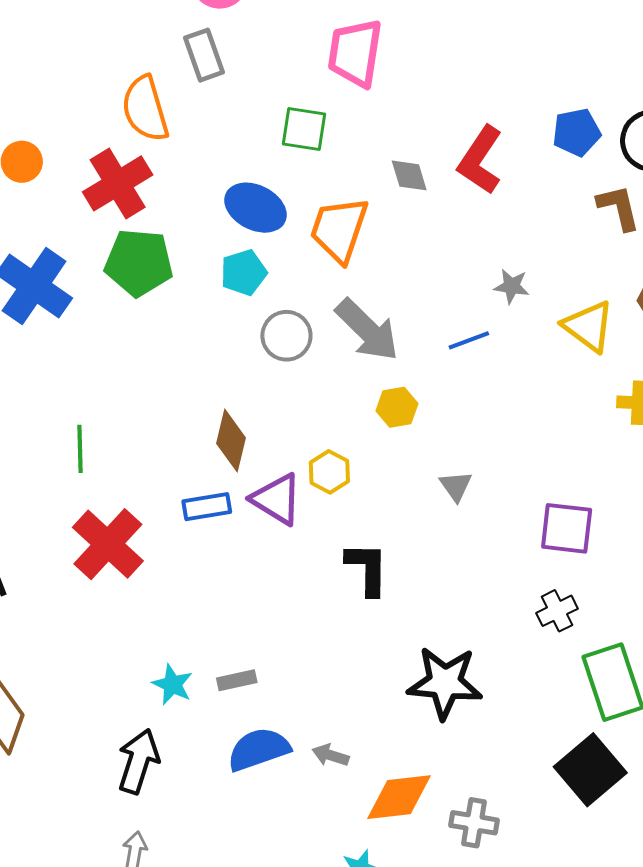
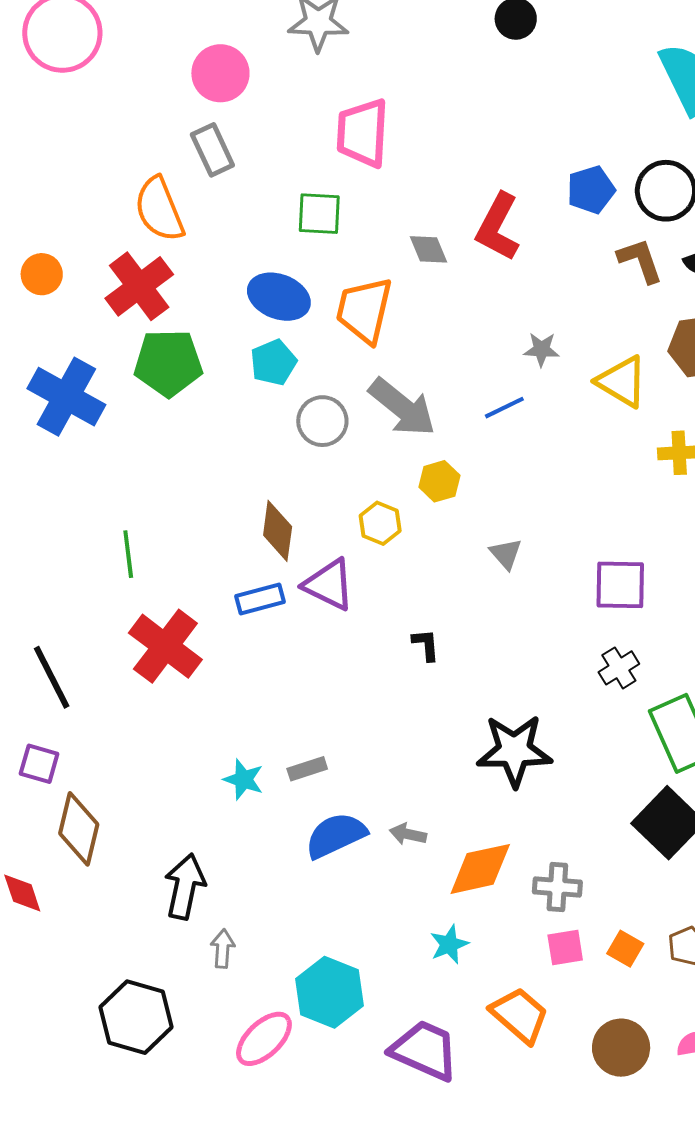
yellow hexagon: (329, 472) -> (380, 523), moved
black L-shape: (367, 569) -> (426, 645), size x0.6
black arrow: (138, 761) -> (185, 887), moved

